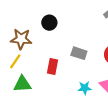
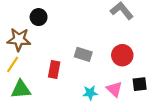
black circle: (49, 23) -> (39, 17), moved

